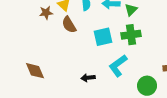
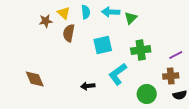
brown semicircle: (69, 25) -> (69, 33), turned 42
green cross: (131, 35) -> (141, 50), moved

